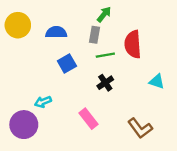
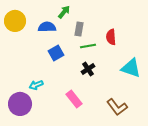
green arrow: (104, 14) -> (64, 12), moved
red semicircle: (133, 44) -> (111, 37), size x0.7
cyan triangle: (157, 81) -> (131, 68), size x1.5

